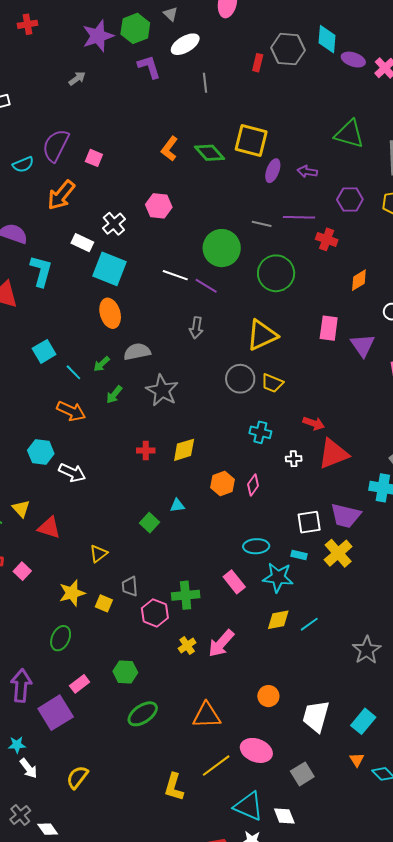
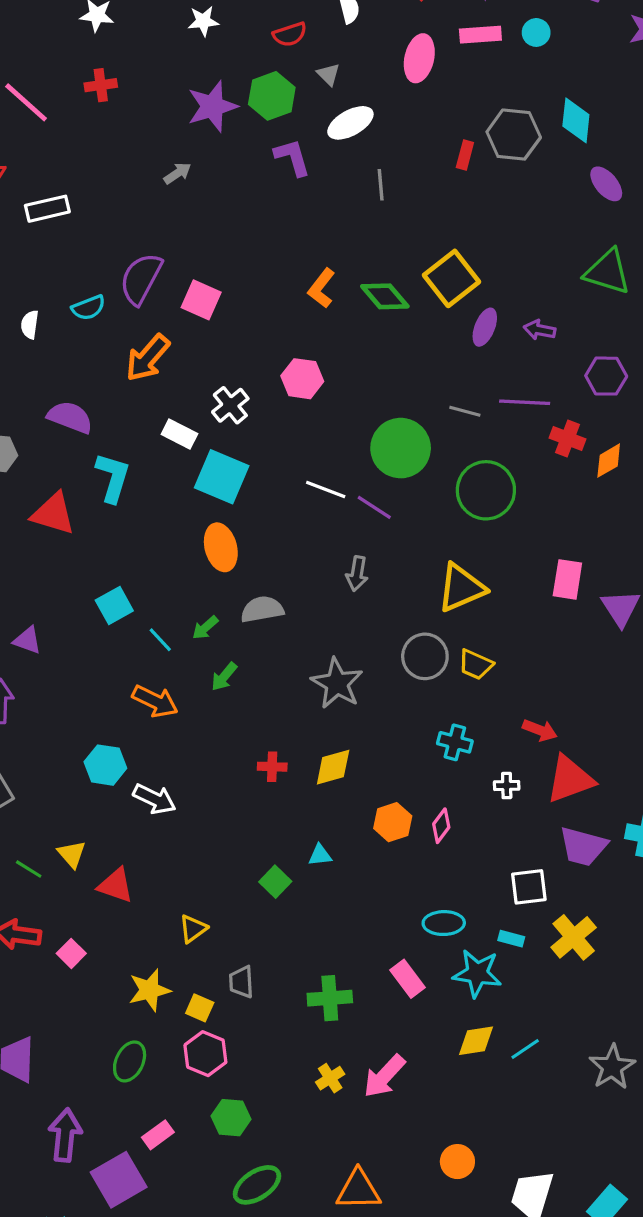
purple ellipse: (353, 60) -> (606, 184), moved, turned 30
yellow square: (251, 141) -> (452, 278), turned 36
pink square: (94, 158) -> (201, 300), size x1.4
orange diamond: (359, 280) -> (609, 461), moved
gray star: (162, 390) -> (337, 683), moved
purple trapezoid: (346, 516) -> (583, 846), moved
pink hexagon: (155, 613) -> (205, 1054), moved
gray star: (367, 650) -> (612, 1067), moved

